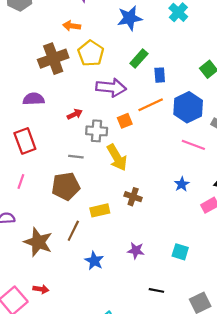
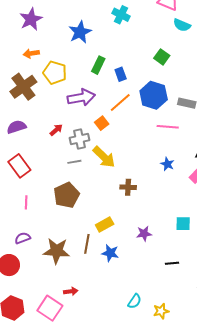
gray line: (76, 157) -> (74, 162), moved
yellow rectangle: (100, 210) -> (105, 225), moved
brown line: (73, 231) -> (87, 244), moved

